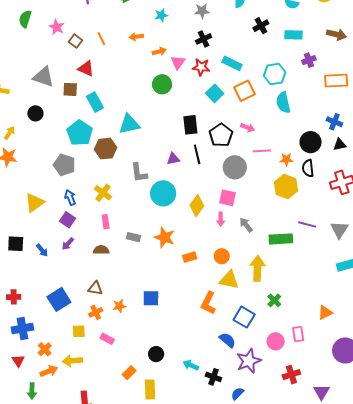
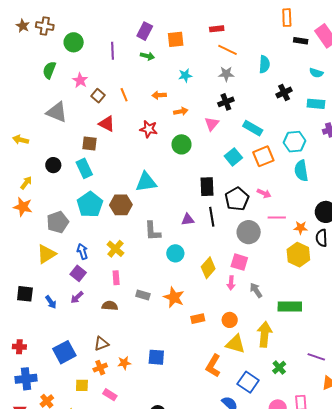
pink triangle: (178, 62) -> (212, 124), moved
red star: (201, 67) -> (149, 129), moved
gray triangle: (43, 77) -> (57, 112), moved
cyan rectangle: (95, 102) -> (84, 168), moved
cyan pentagon: (80, 133) -> (90, 204), moved
gray pentagon: (64, 165) -> (58, 222), moved, turned 30
cyan circle: (163, 193) -> (175, 253), size x0.7
purple line: (307, 224) -> (316, 357), moved
brown triangle: (95, 288) -> (101, 344), turned -35

